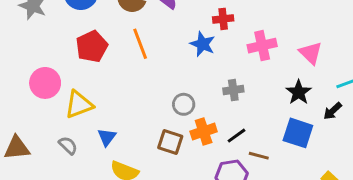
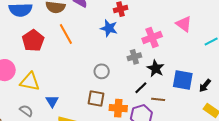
pink cross: (262, 46) -> (152, 37), moved
black star: (299, 92) -> (156, 68), moved
yellow triangle: (79, 105) -> (30, 82), turned 40
black arrow: (333, 111) -> (205, 86), moved
orange cross: (204, 131) -> (118, 108), moved, turned 30

